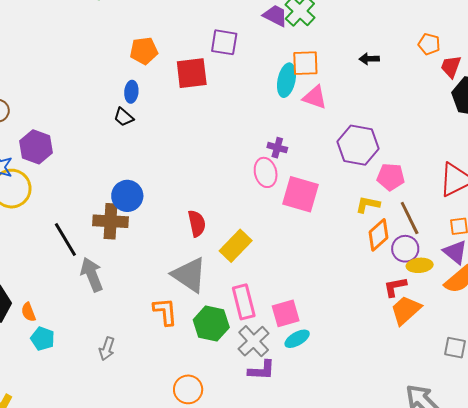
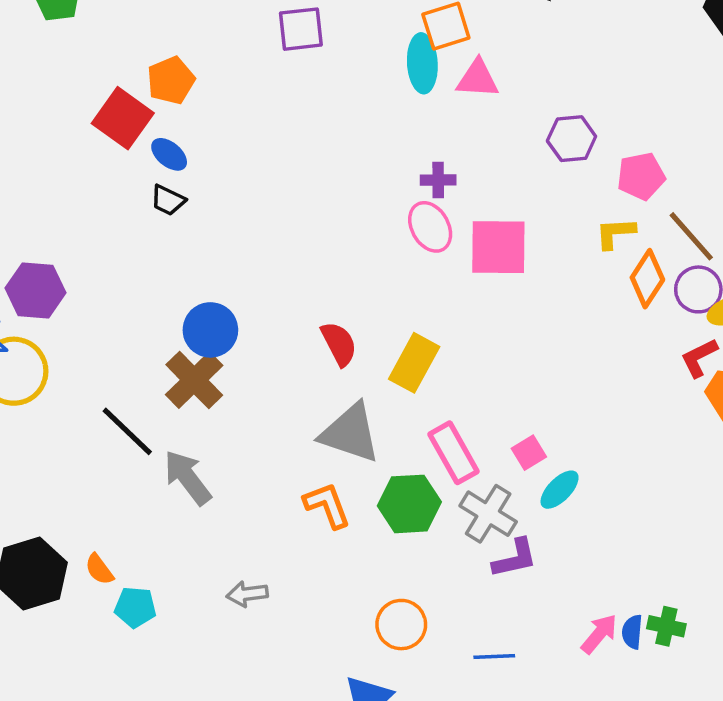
red square: (192, 73) -> (123, 118), moved, turned -32
blue ellipse: (131, 92) -> (169, 154), turned -40
purple hexagon: (358, 145) -> (572, 139), size x0.7
brown cross: (110, 221) -> (194, 380), turned -32
pink square: (286, 313) -> (529, 453), size x0.7
gray arrow: (107, 349) -> (247, 594), turned 80

